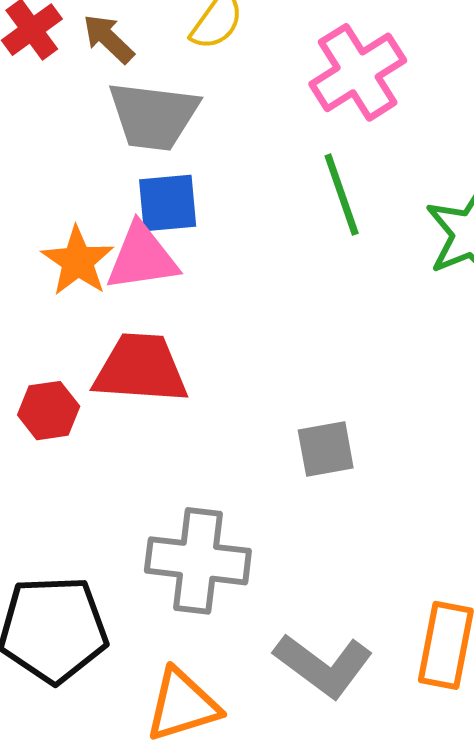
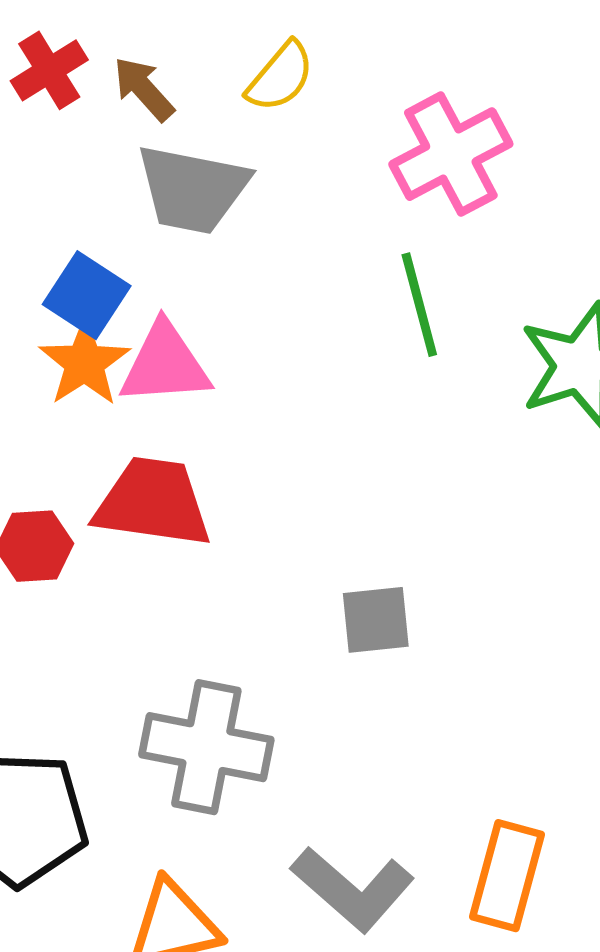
blue square: (168, 203) -> (87, 295), moved, turned 34

